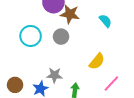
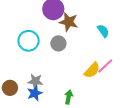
gray star: (54, 75) -> (35, 81), moved
pink line: (111, 84) -> (105, 66), moved

